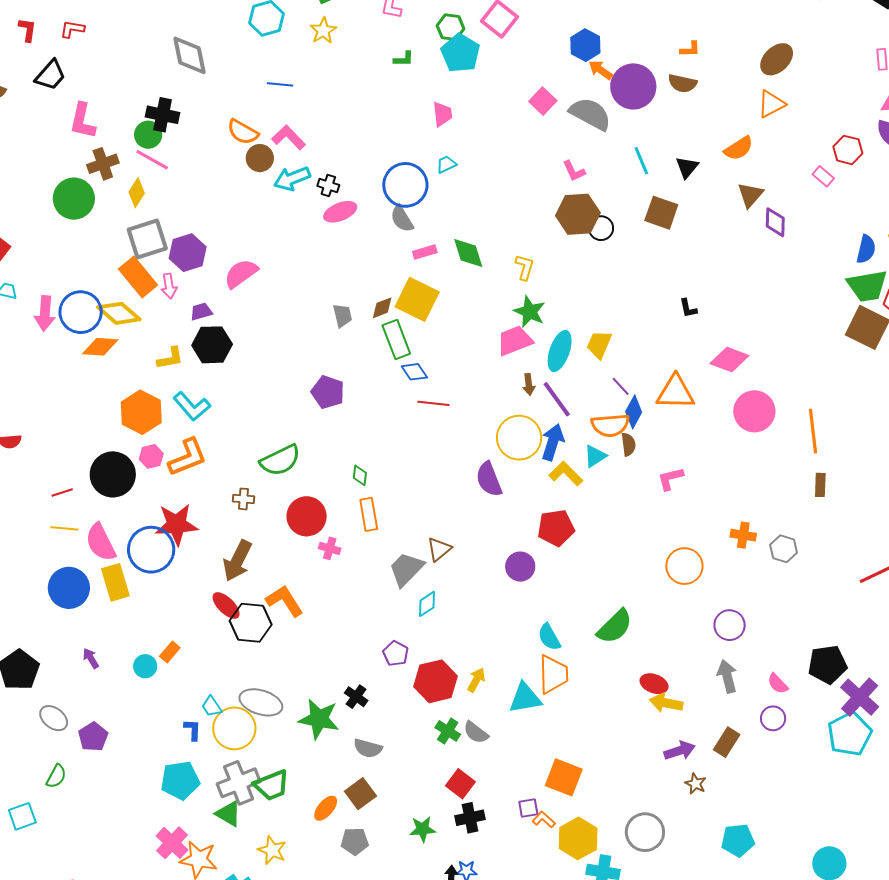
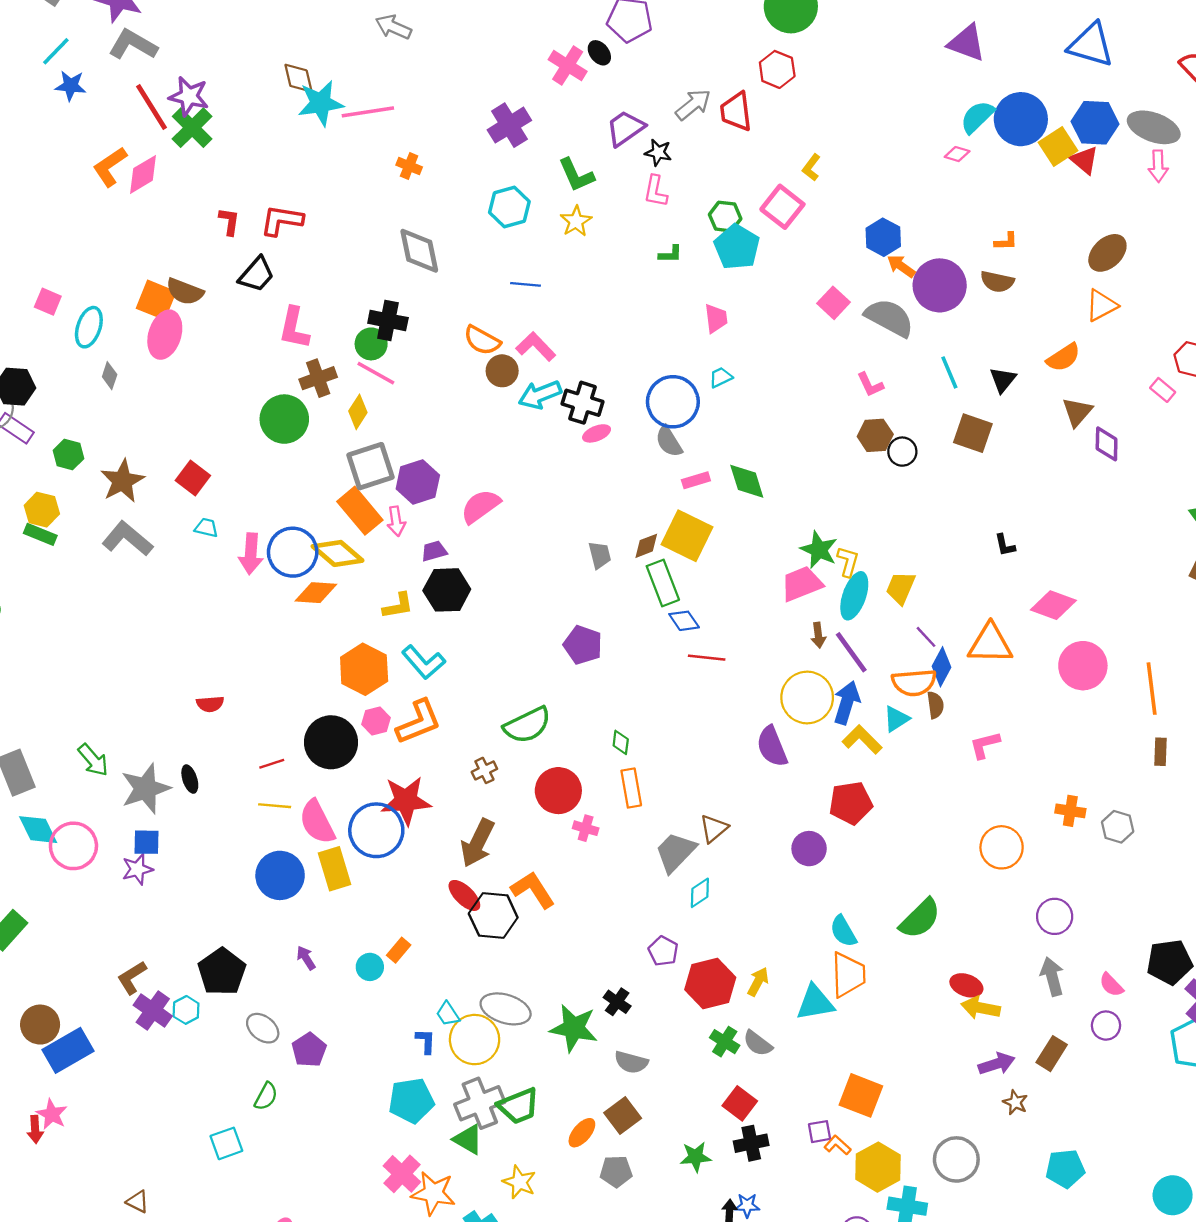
red L-shape: (72, 29) -> (282, 220), size x1.5
black cross: (328, 185) -> (582, 403), size x1.6
pink ellipse: (340, 212) -> (597, 433), size x0.7
brown hexagon: (578, 214) -> (875, 435), size x0.7
yellow L-shape: (525, 267) -> (848, 562), moved
brown cross: (244, 499) -> (484, 770), turned -30

